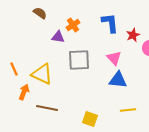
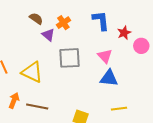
brown semicircle: (40, 13) -> (36, 19), moved
purple triangle: (58, 37) -> (48, 35), turned 32
orange arrow: (24, 92) -> (14, 100), moved

